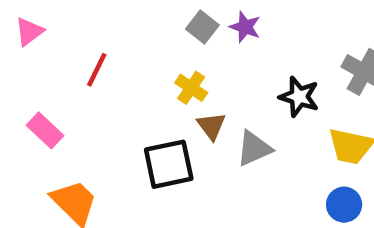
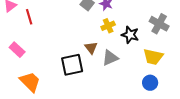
red line: (97, 70) -> (29, 17), moved, turned -42
yellow cross: (191, 88) -> (108, 26), moved, turned 32

